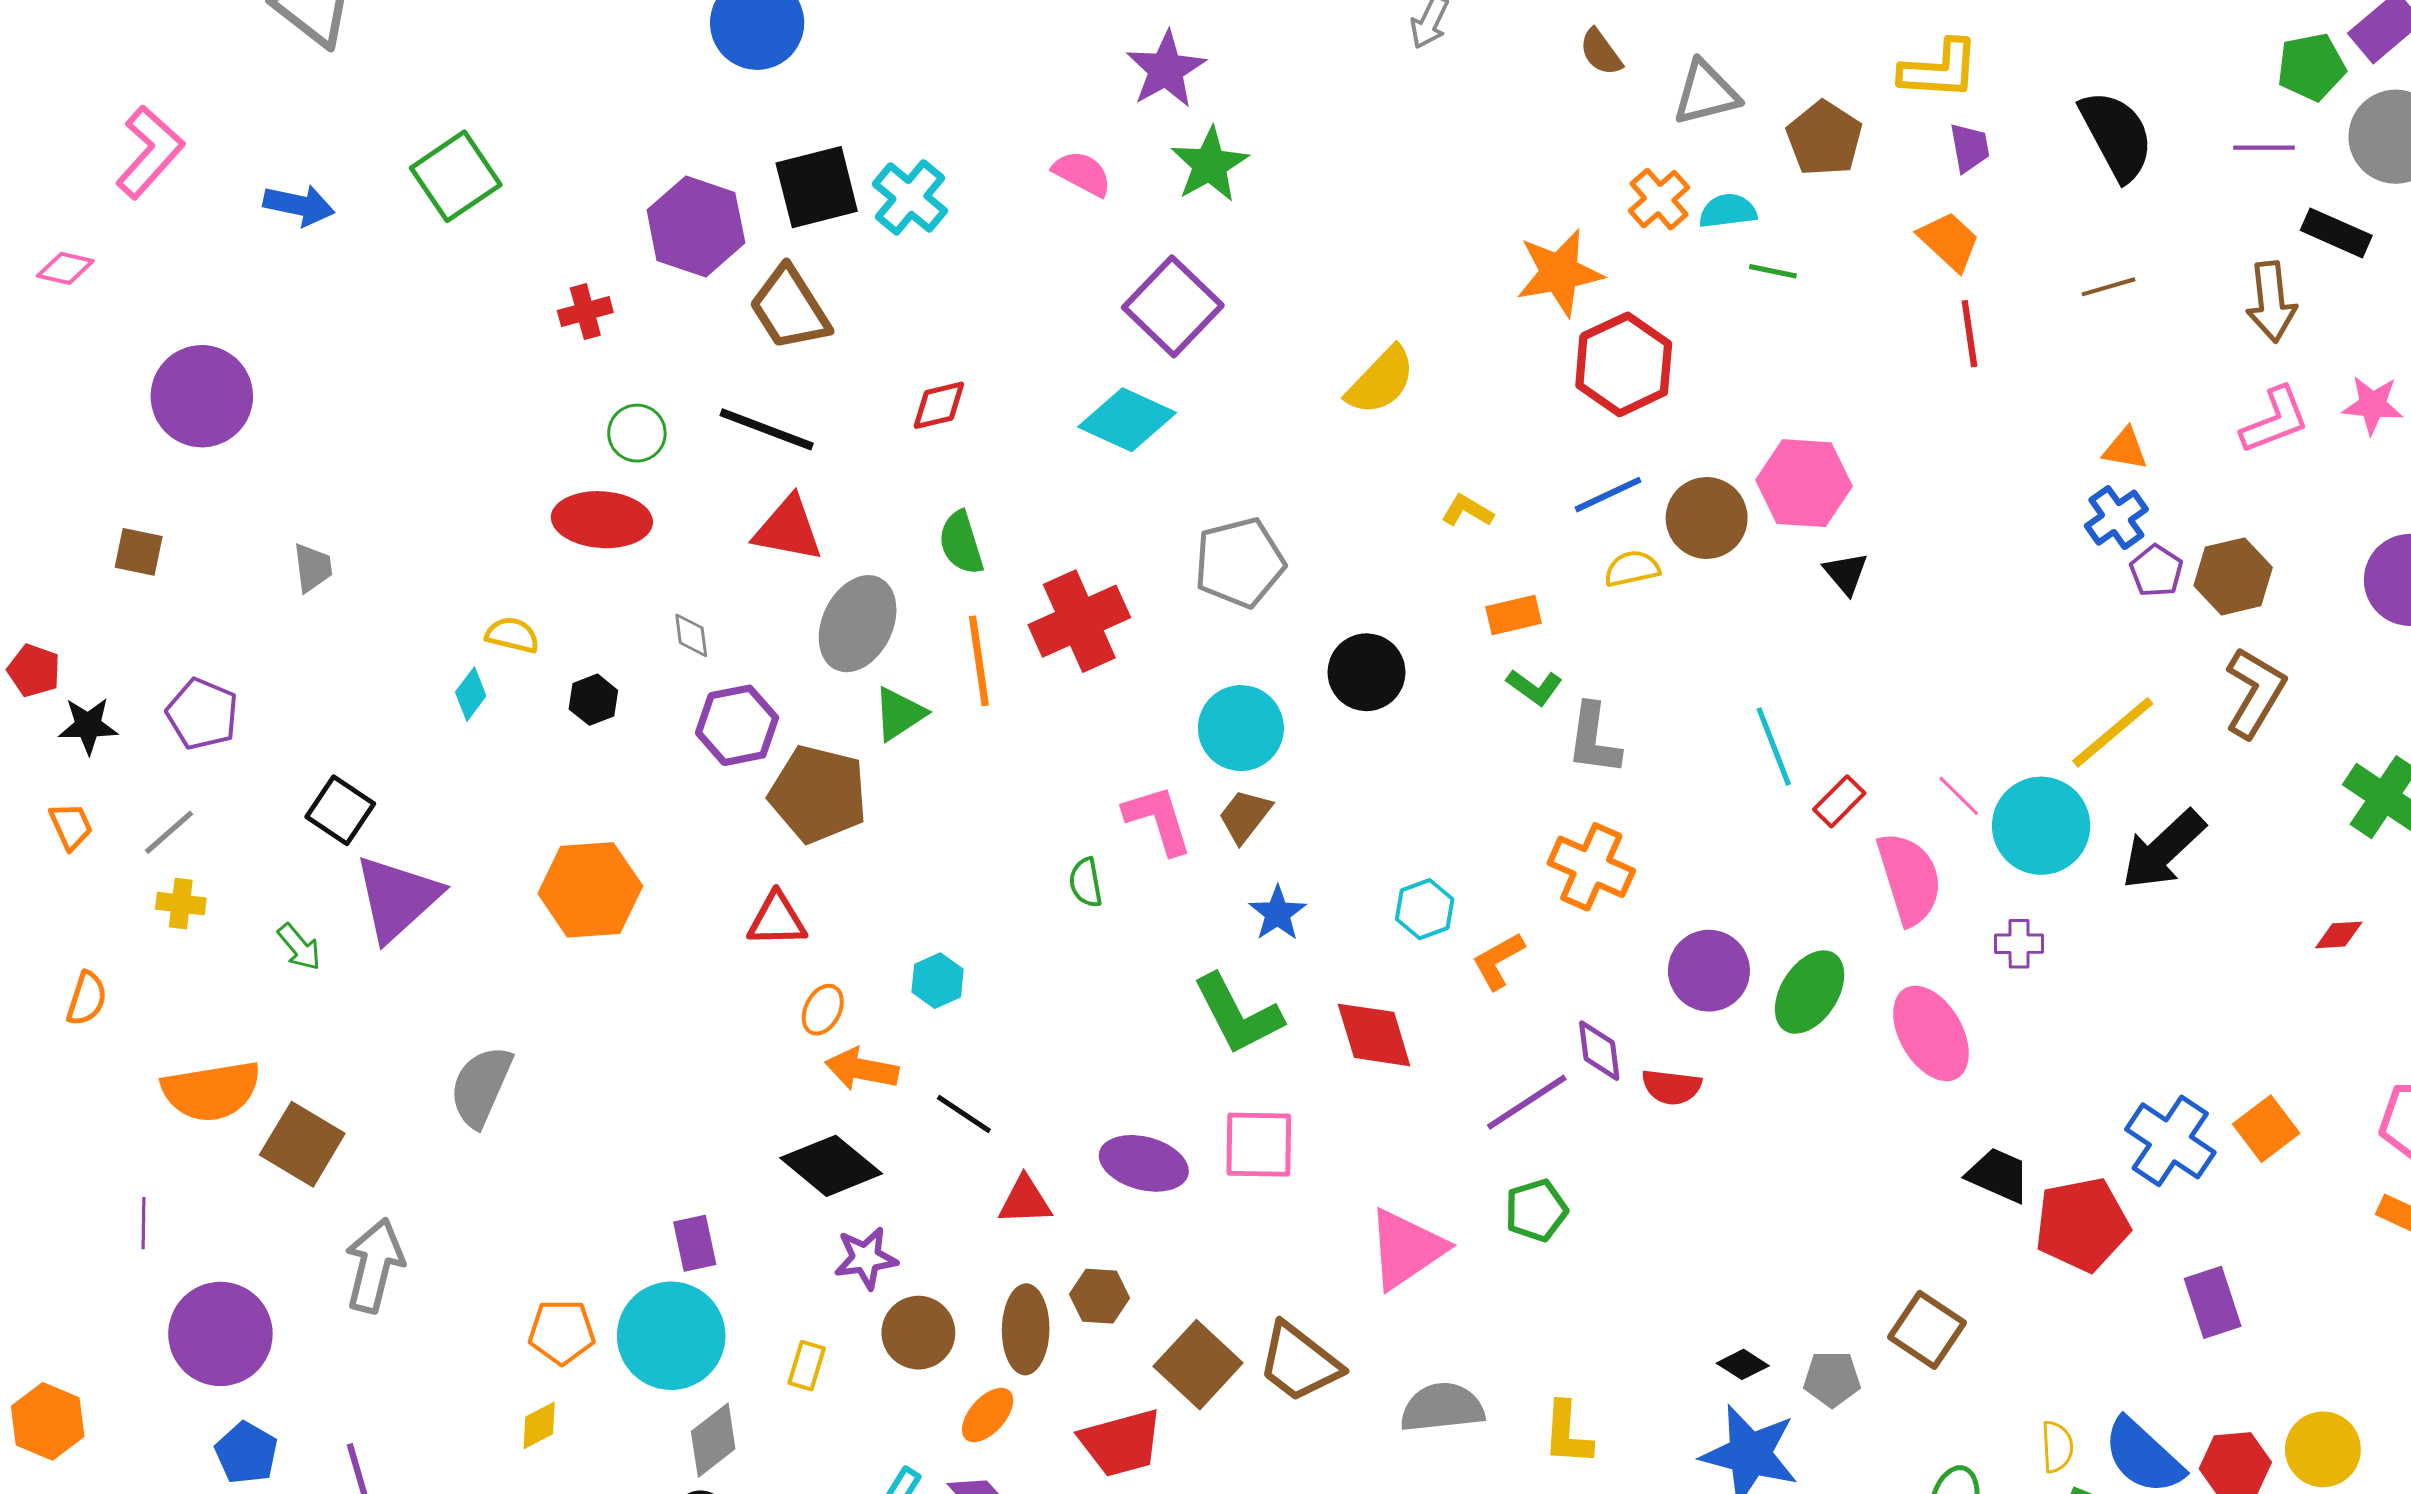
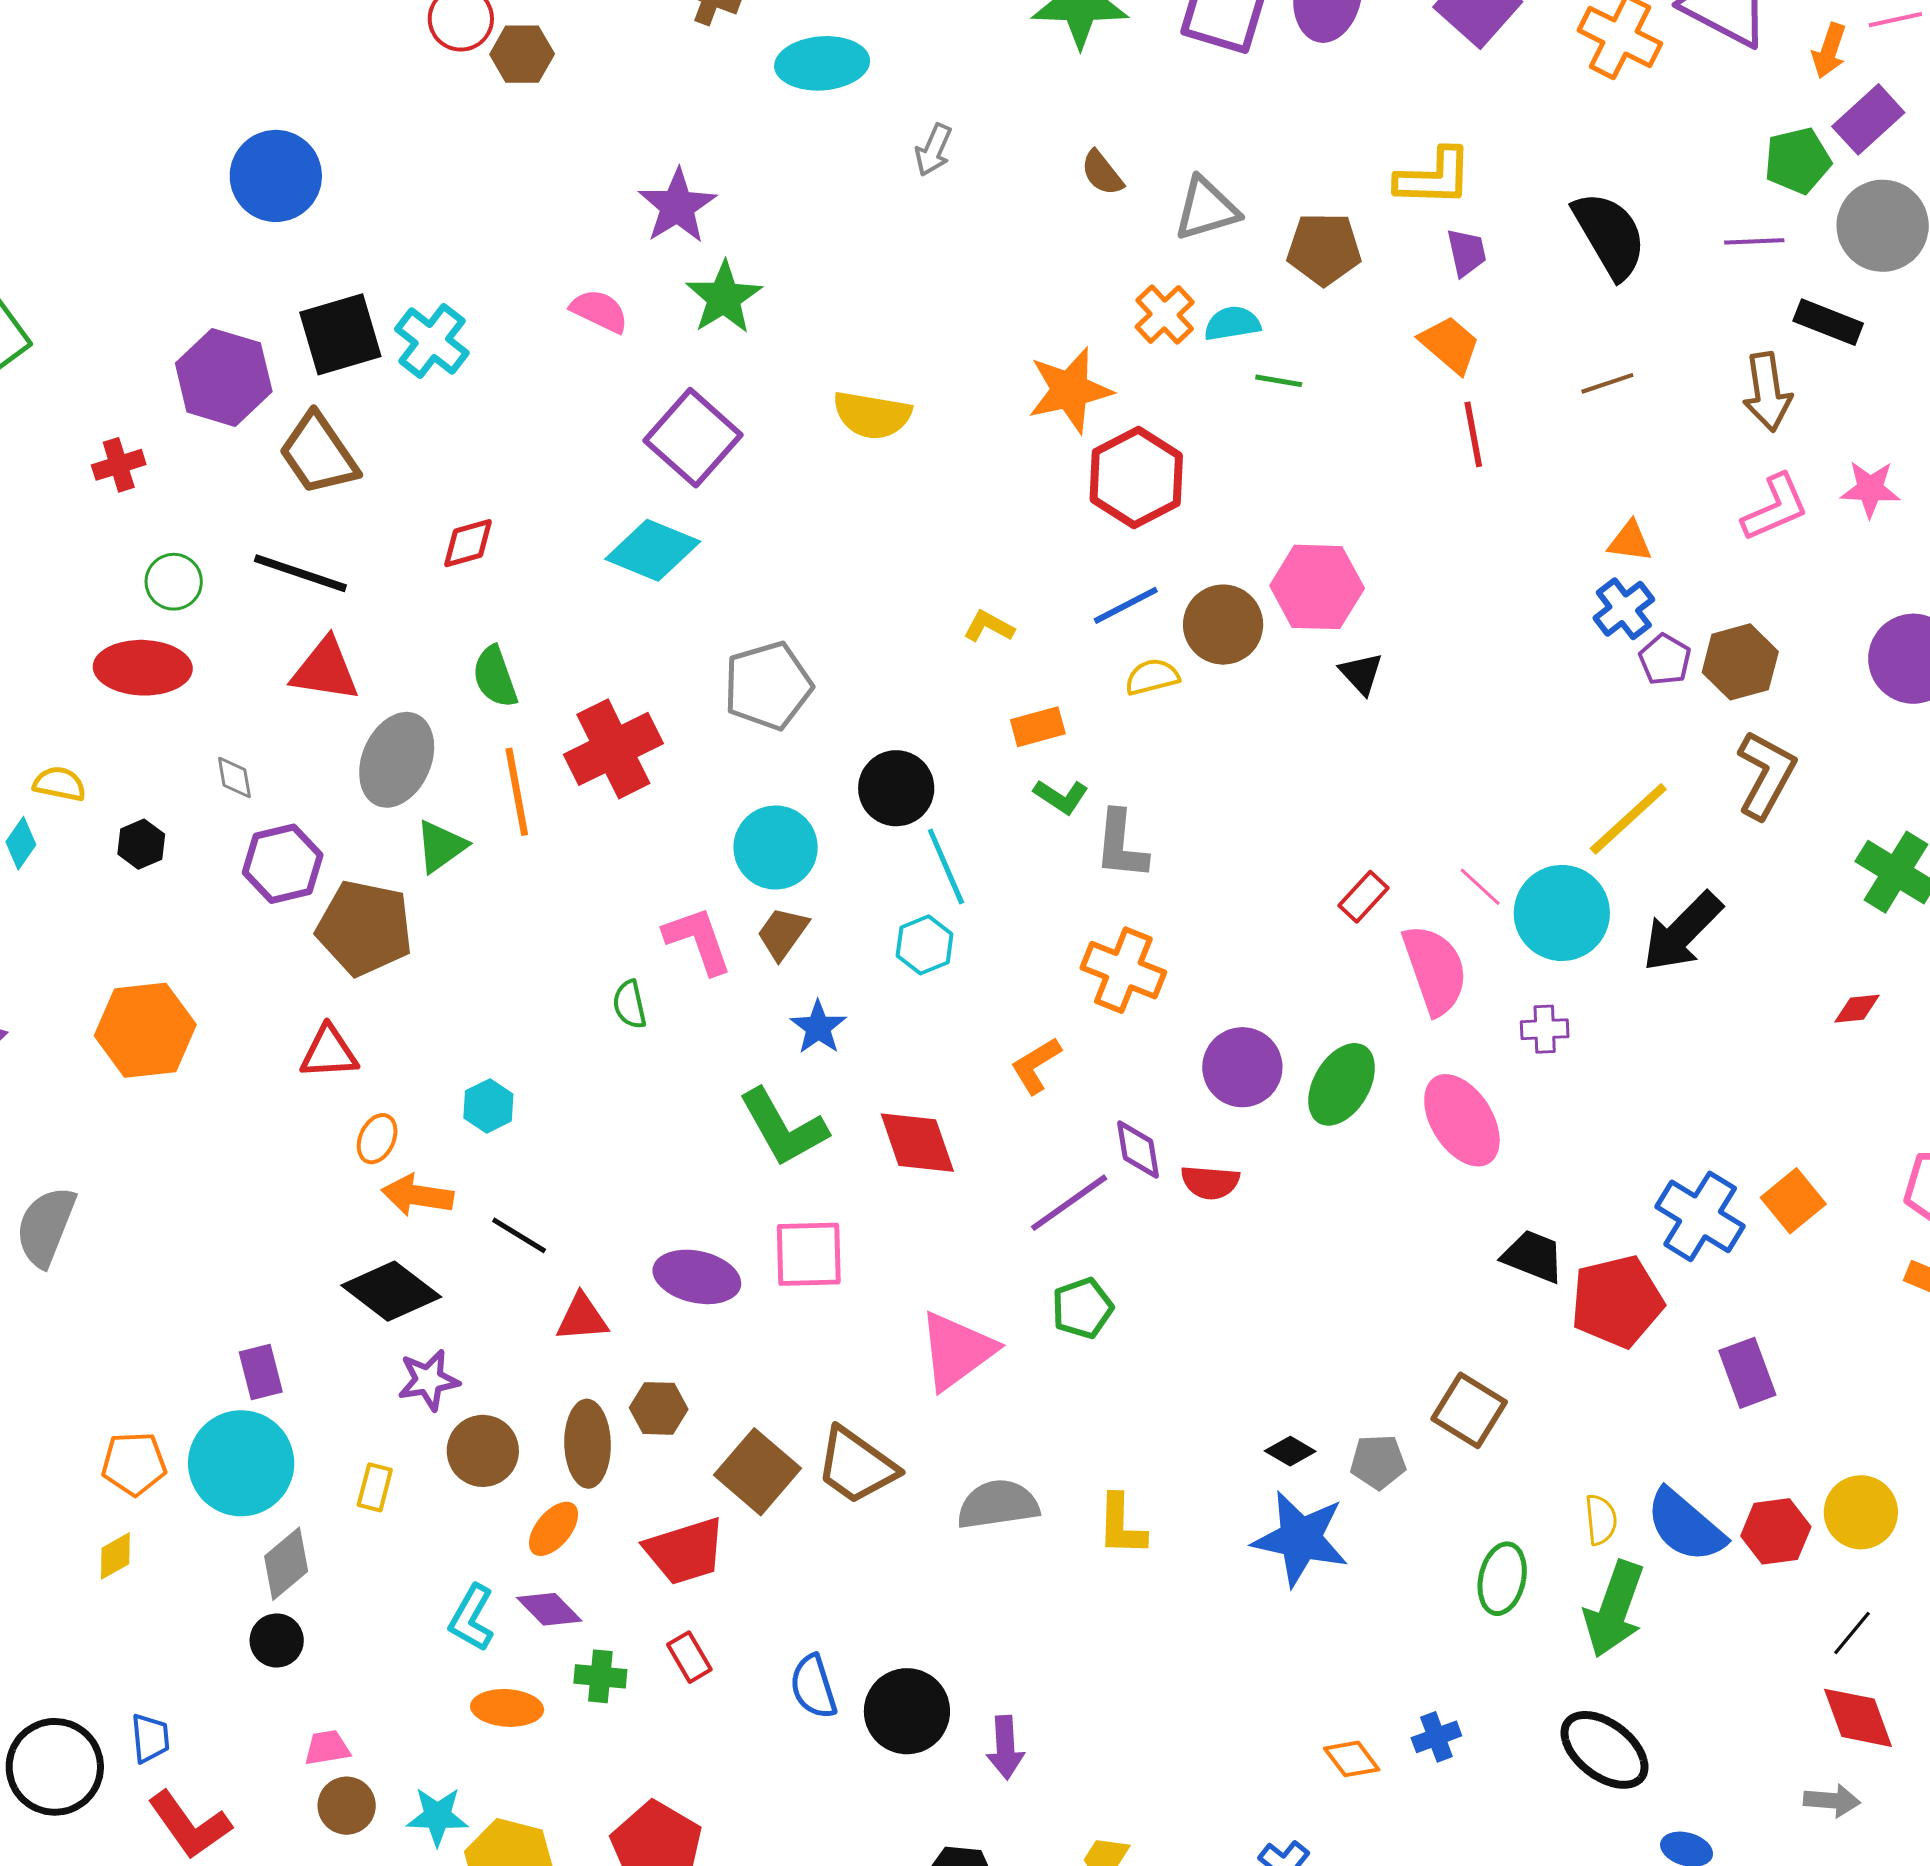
brown pentagon: (1824, 138) -> (1324, 249), turned -30
yellow semicircle: (1381, 381) -> (872, 415), moved, turned 58
cyan line: (1774, 747) -> (946, 866), moved
cyan hexagon: (1425, 909) -> (925, 945), moved

